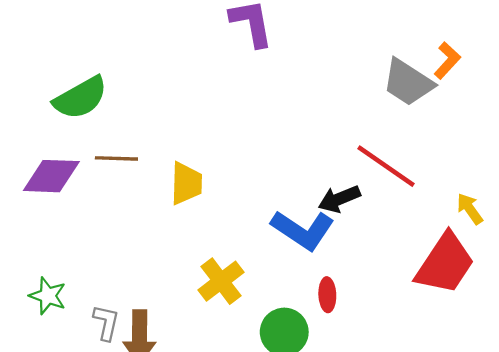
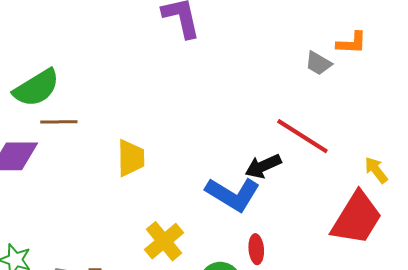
orange L-shape: (447, 60) -> (352, 43), turned 52
gray trapezoid: (408, 82) -> (318, 63), size x0.6
brown line: (116, 158) -> (59, 122), moved

